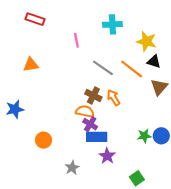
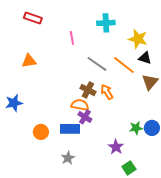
blue rectangle: (97, 137) -> (70, 129), moved
purple star: (107, 156) -> (116, 147), moved

